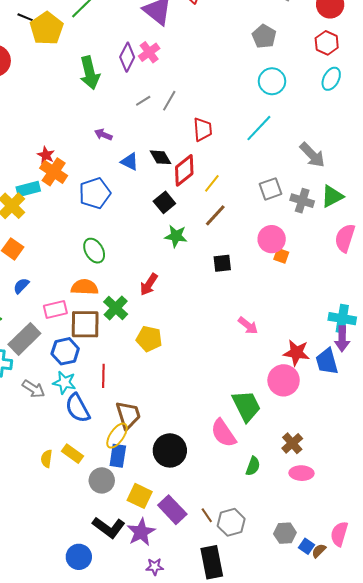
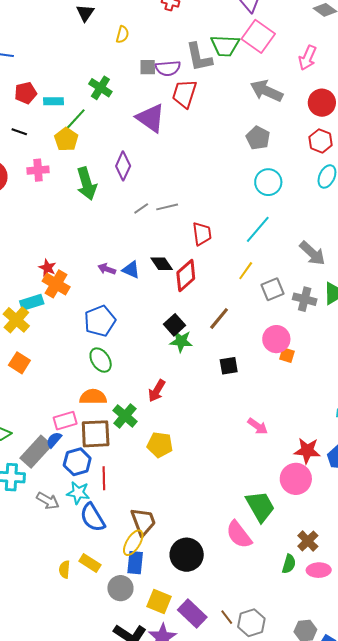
yellow pentagon: (47, 28) -> (66, 139), moved, size x0.7
pink cross: (149, 52) -> (38, 170), moved, turned 35
gray line: (169, 101) -> (167, 207), turned 50
purple arrow: (103, 135) -> (107, 269), moved
yellow line: (212, 183) -> (246, 271), moved
blue pentagon: (95, 193) -> (100, 321), moved
black square: (164, 202) -> (174, 325), moved
blue semicircle: (21, 286) -> (54, 440), moved
red line: (103, 376) -> (104, 478), moved
green semicircle: (253, 466) -> (289, 564), moved

